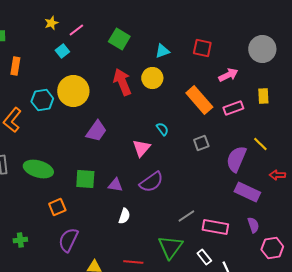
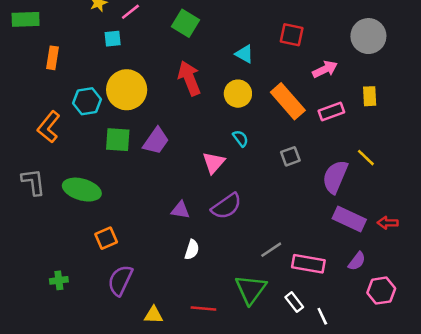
cyan square: (62, 51) -> (113, 39), turned 32
cyan triangle: (162, 51) -> (244, 54), moved, turned 49
yellow circle: (152, 78) -> (238, 94), moved
red arrow: (277, 175) -> (388, 223), moved
green square: (85, 179) -> (118, 140), moved
purple semicircle: (253, 225) -> (357, 261), turned 56

